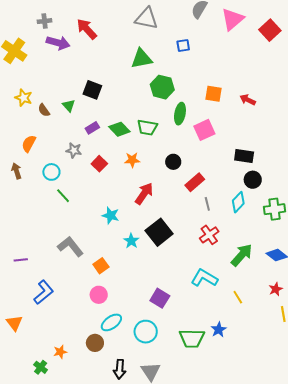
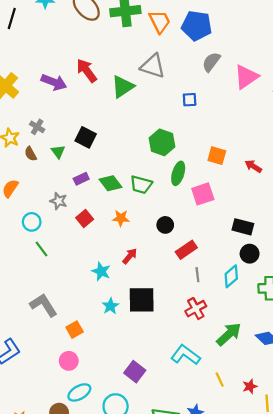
gray cross: (45, 21) -> (37, 127), moved, turned 32
green triangle: (142, 59) -> (123, 87), moved, turned -30
red arrow: (144, 194) -> (130, 256), size x0.7
cyan star: (111, 215) -> (101, 271), moved
black square: (159, 232) -> (142, 300), turned 32
red star: (276, 289) -> (250, 386), moved

